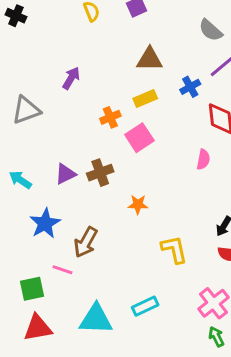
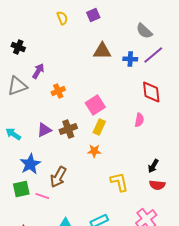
black cross: (16, 16) -> (18, 47), moved
purple arrow: (71, 78) -> (38, 71), moved
blue cross: (190, 87) -> (130, 59), moved, turned 32
yellow rectangle: (145, 98) -> (99, 127), moved, turned -42
orange cross: (110, 117) -> (58, 91), moved
green square: (32, 289) -> (21, 189), moved

